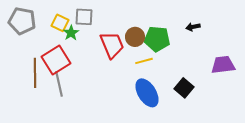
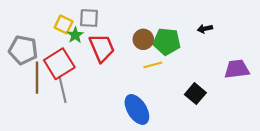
gray pentagon: (22, 21) -> (23, 50), moved
red trapezoid: (112, 45) -> (102, 48), moved
blue ellipse: (147, 93) -> (137, 110), moved

